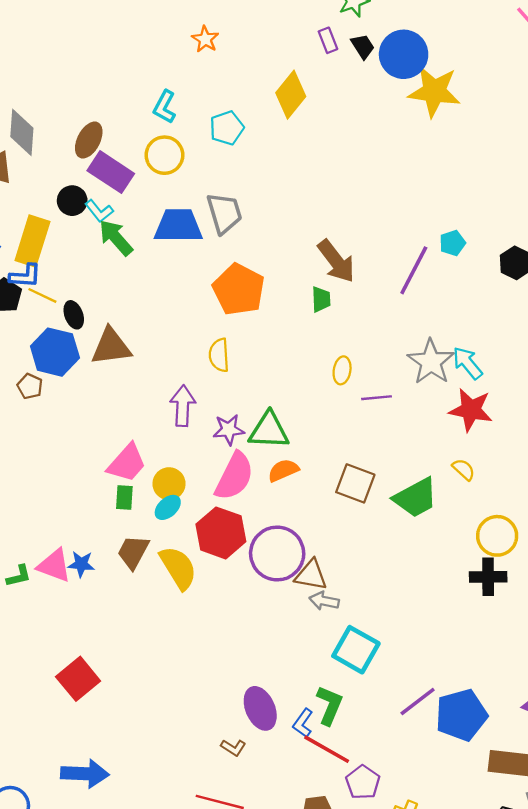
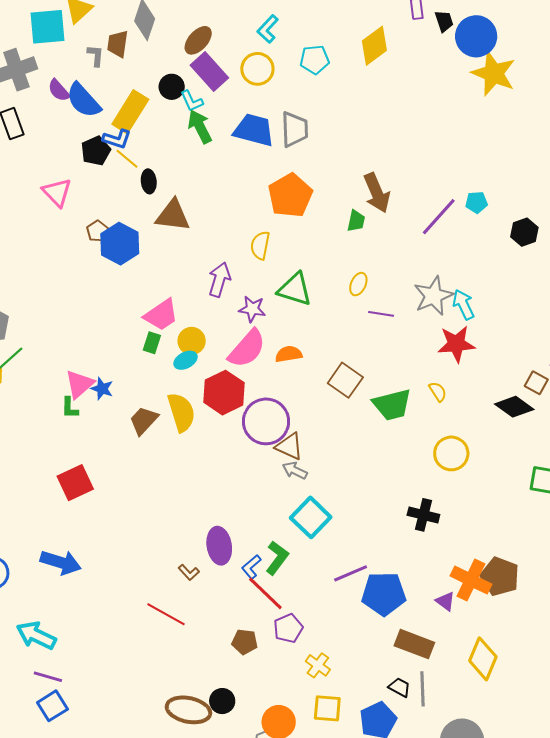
blue hexagon: (55, 352) -> (120, 244), moved
red star: (471, 410) -> (456, 344), turned -30
green triangle: (269, 430) -> (295, 289), moved
brown trapezoid: (133, 552) -> (144, 420), moved
pink triangle: (54, 566) -> (80, 384), turned 44
green L-shape: (19, 576) -> (70, 408), moved, turned 90
black cross: (488, 577) -> (423, 515), moved

